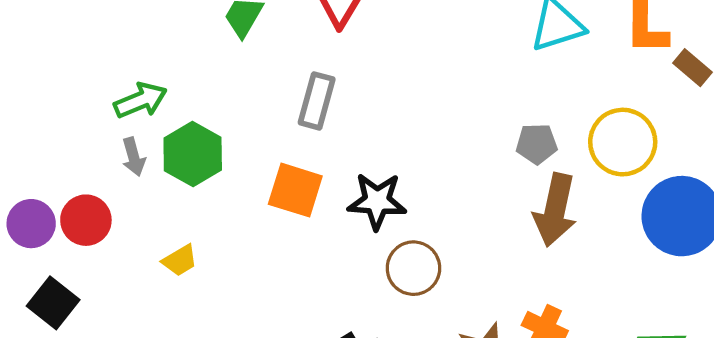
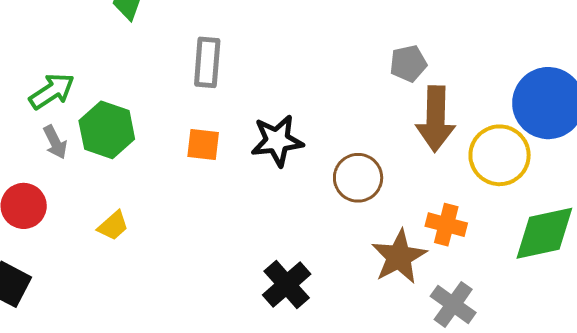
yellow circle: (623, 142) -> (500, 155), moved
orange square: (295, 190) -> (203, 145), size x0.7
brown circle: (413, 268) -> (358, 178), moved

